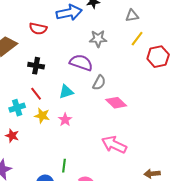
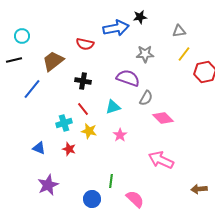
pink star: (65, 120) -> (120, 135), moved
red star: (12, 136) -> (69, 149), moved

